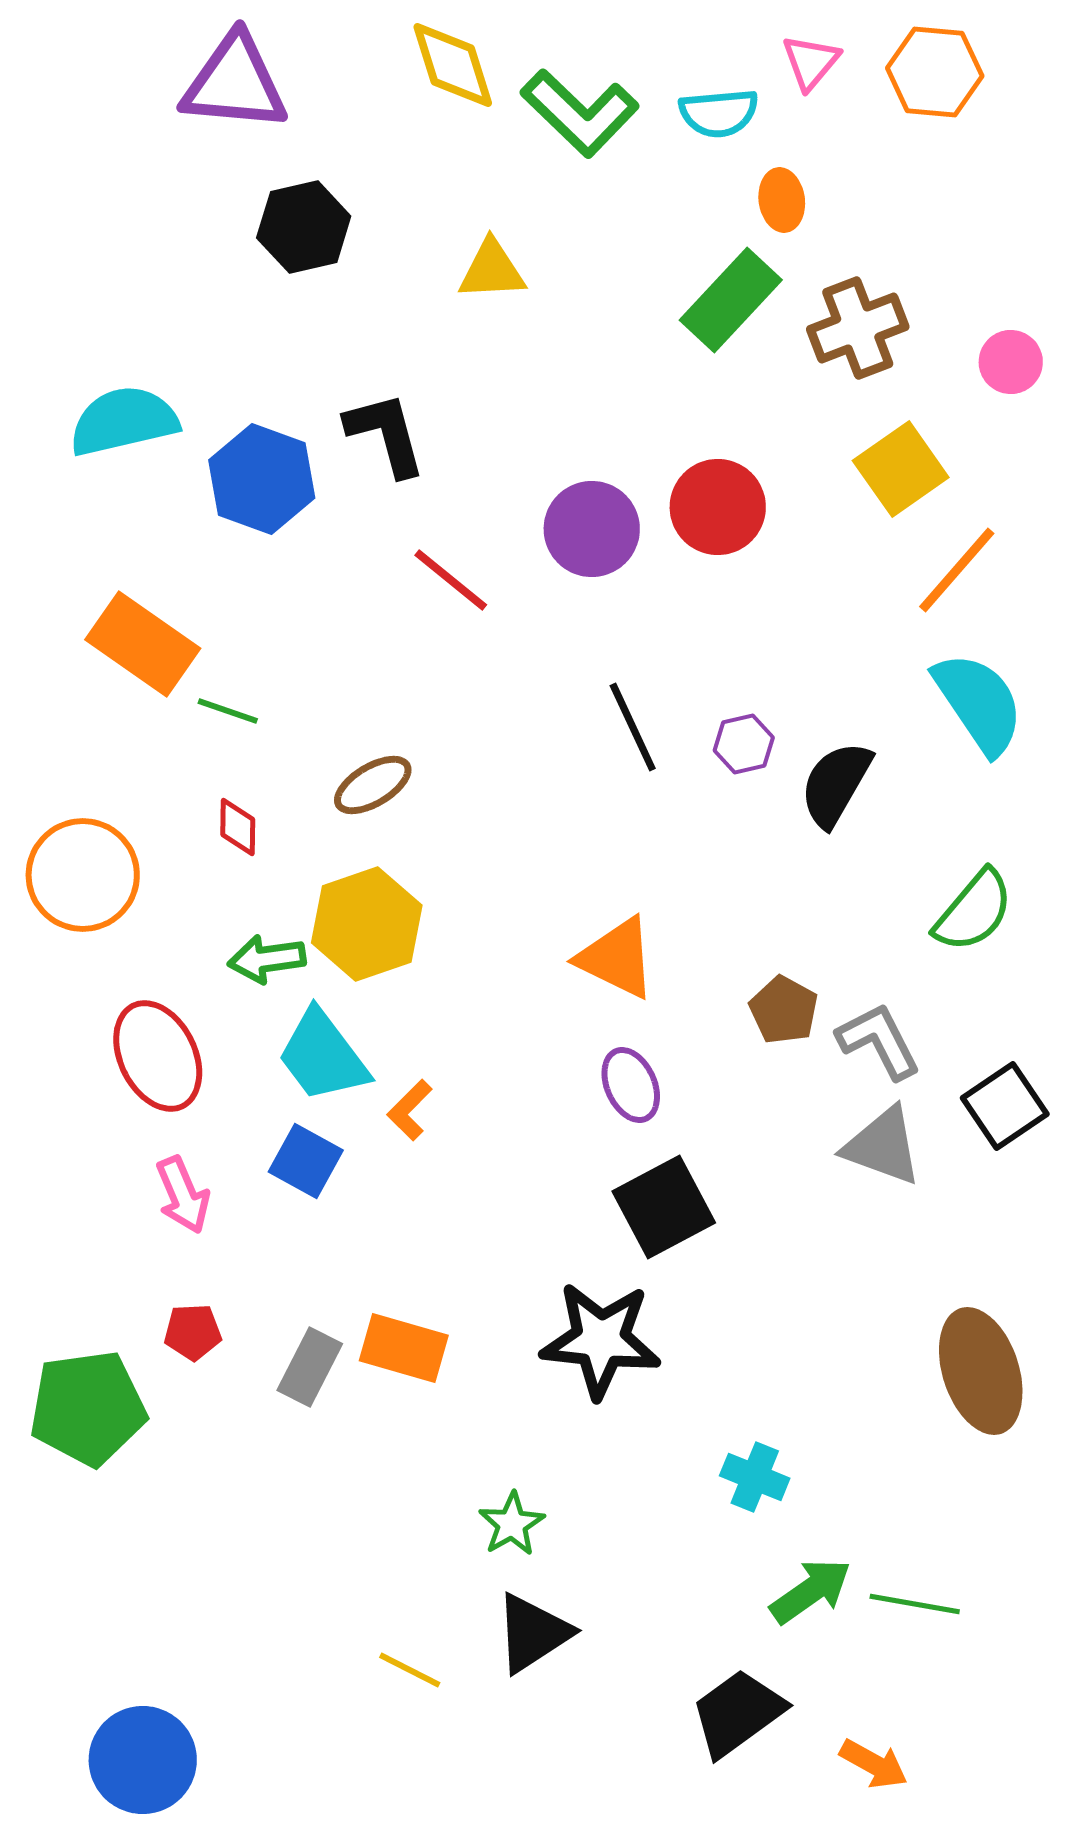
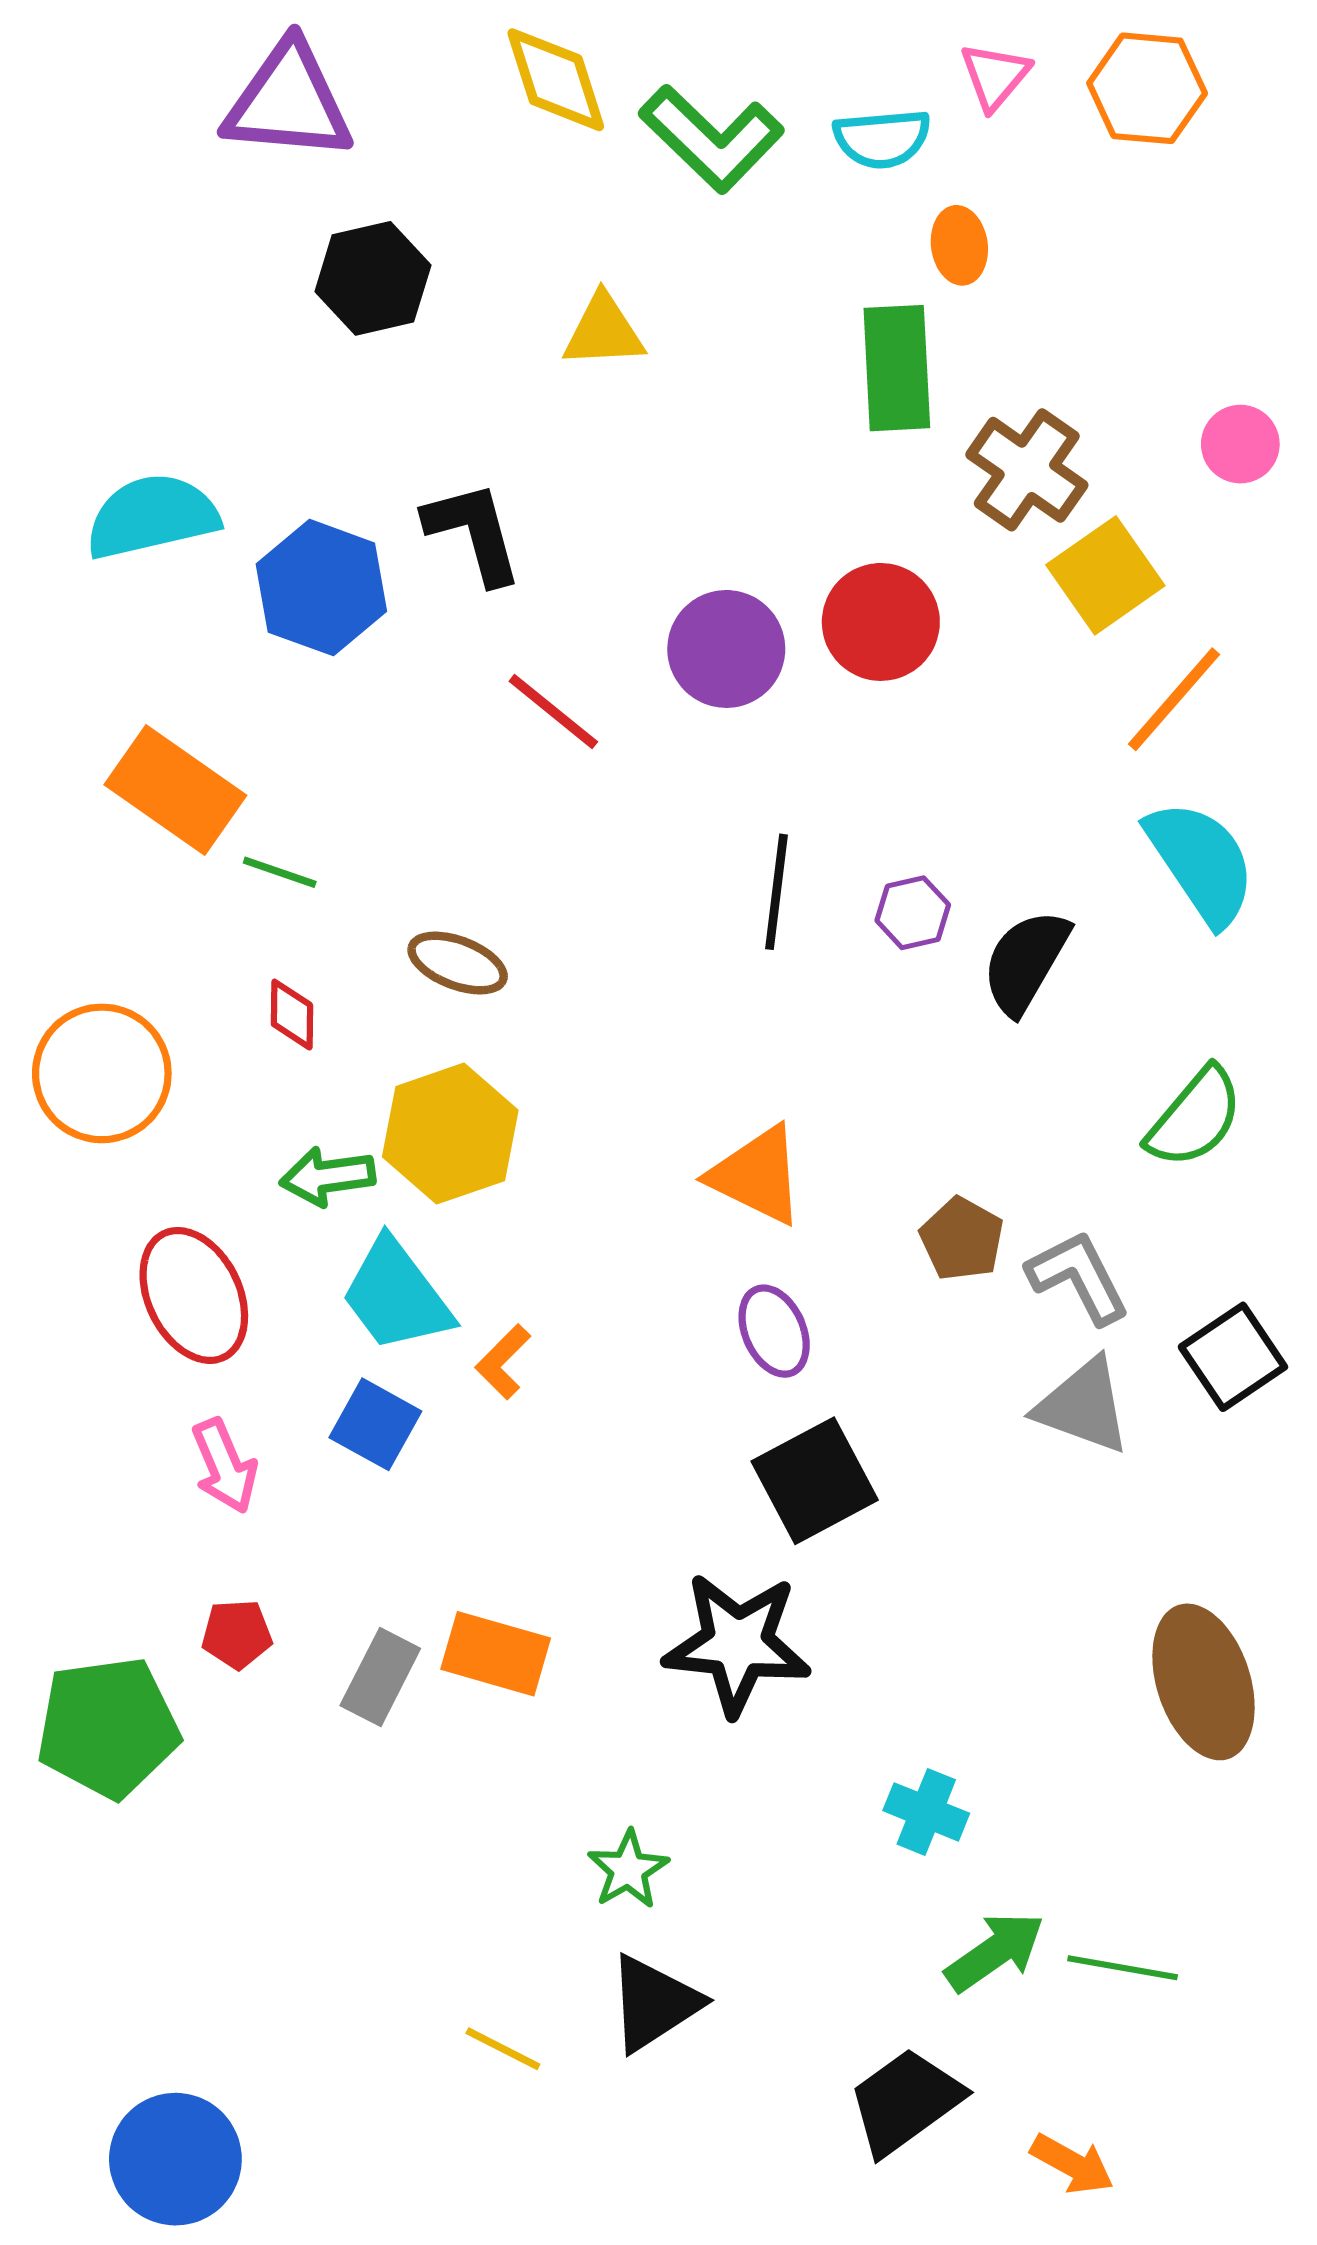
green rectangle: (731, 300) -> (897, 368), turned -46
brown cross: (858, 328) -> (1027, 470), moved, turned -34
black line: (633, 727) -> (777, 892), turned 32
brown ellipse: (373, 785) -> (458, 963), turned 52

